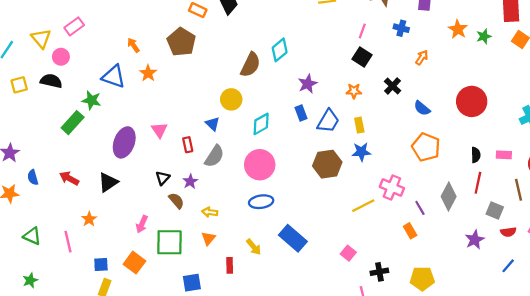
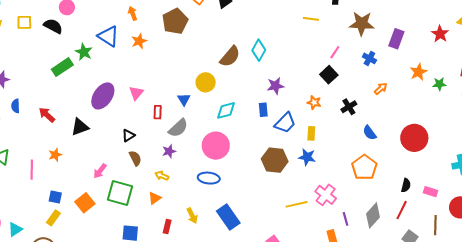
cyan diamond: (280, 50) -> (259, 50), turned -35
purple star: (190, 181) -> (169, 151), moved

